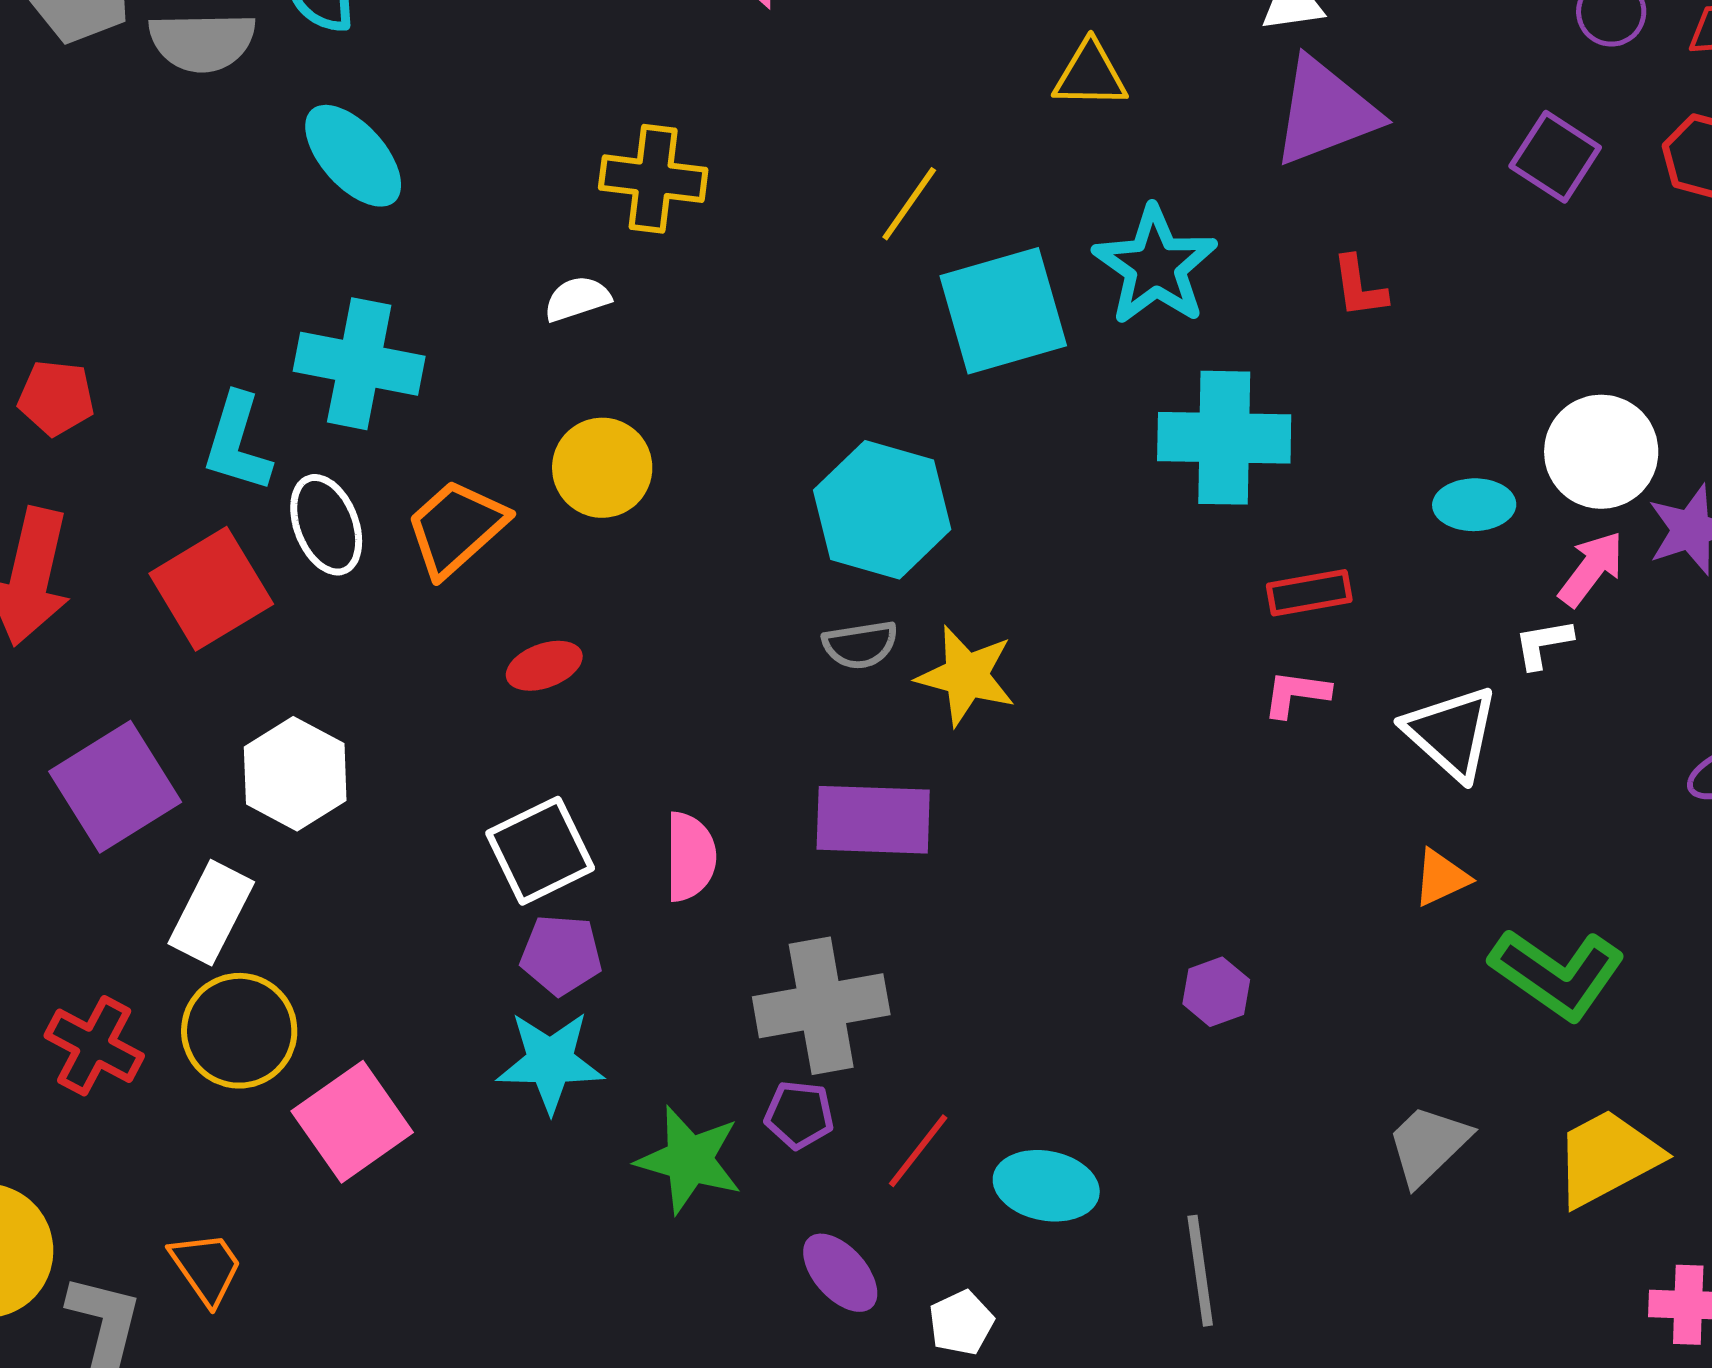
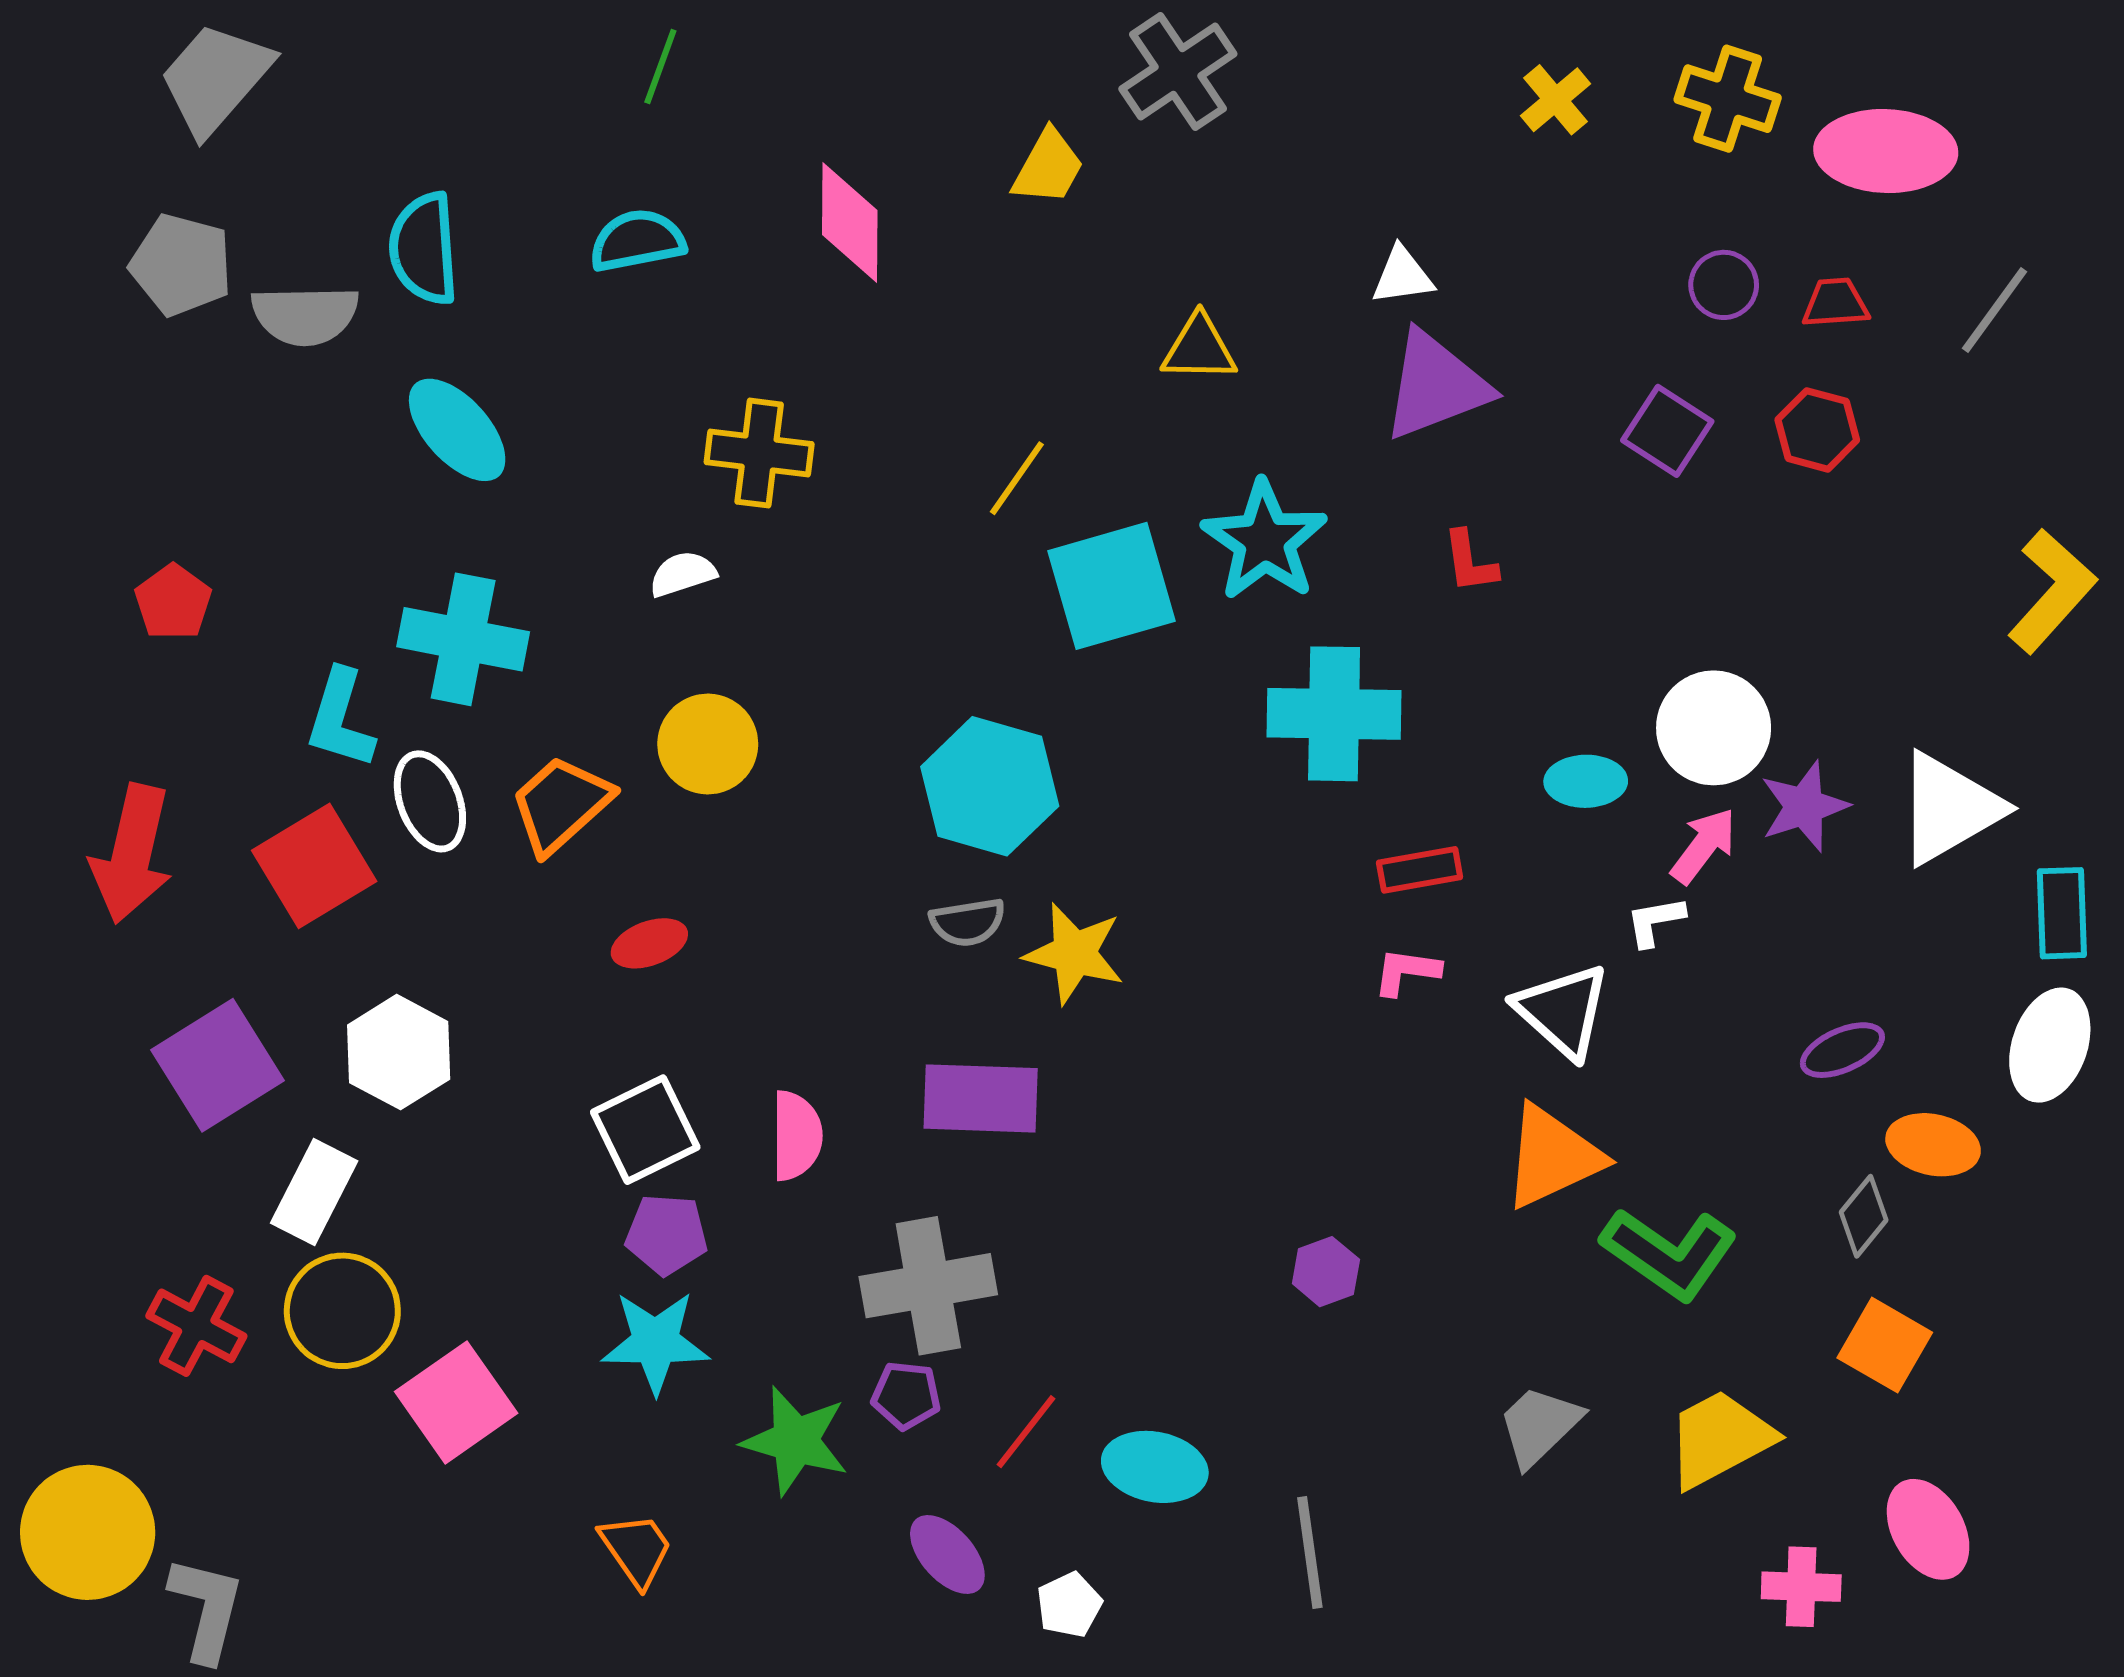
red pentagon: (56, 398) -> (173, 602), moved, turned 30
orange triangle: (1441, 878) -> (1552, 1157), size x1.8
orange trapezoid: (206, 1268) -> (636, 1549), moved

